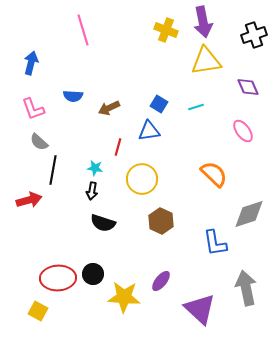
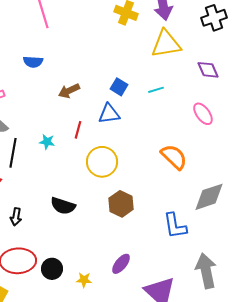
blue semicircle: (73, 96) -> (33, 62), moved
cyan star: (95, 168) -> (47, 142), moved
black arrow: (92, 191) -> (16, 217), moved
black circle: (93, 274) -> (52, 269), moved
yellow star: (124, 297) -> (84, 280), size x0.5

